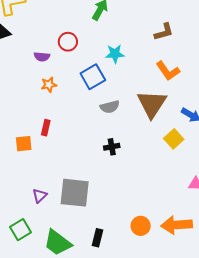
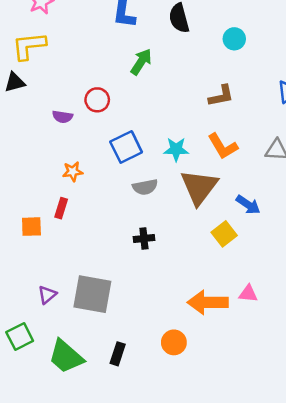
cyan star: (115, 54) -> (176, 149), moved
orange star: (49, 85) -> (73, 172), moved
orange arrow: (177, 225) -> (208, 302), moved

